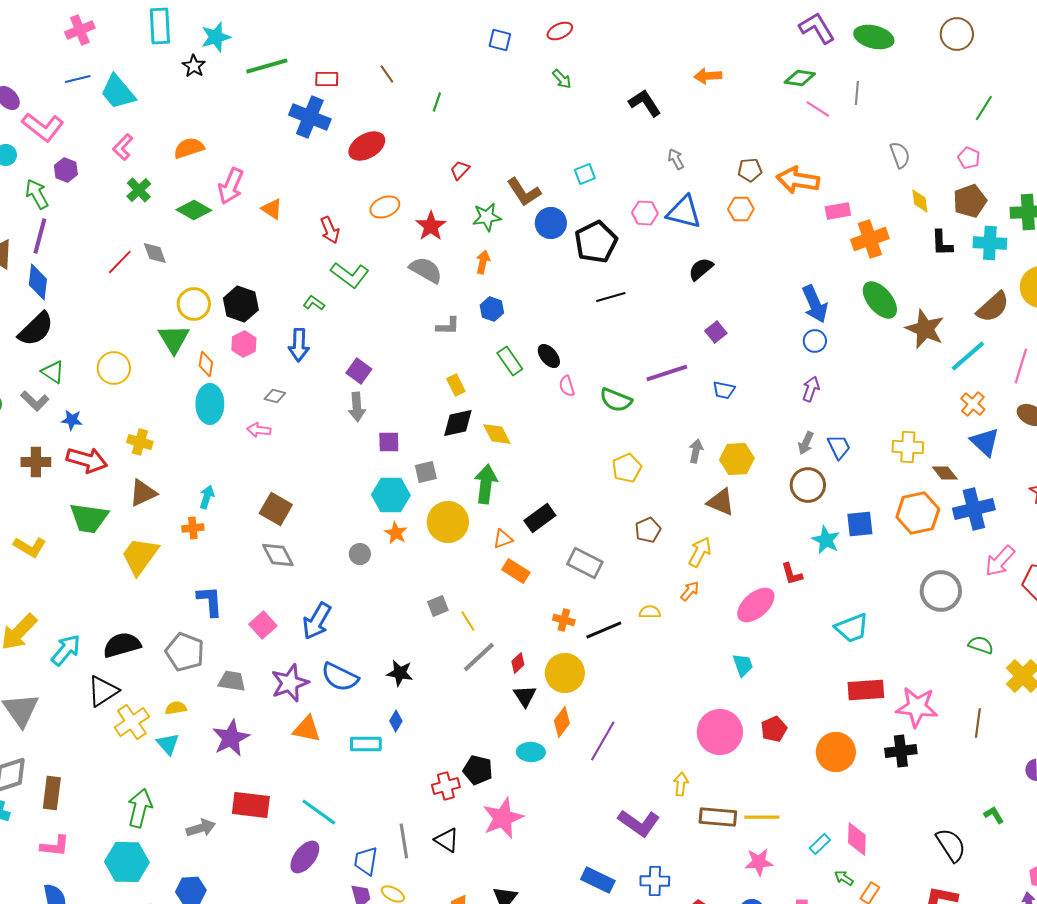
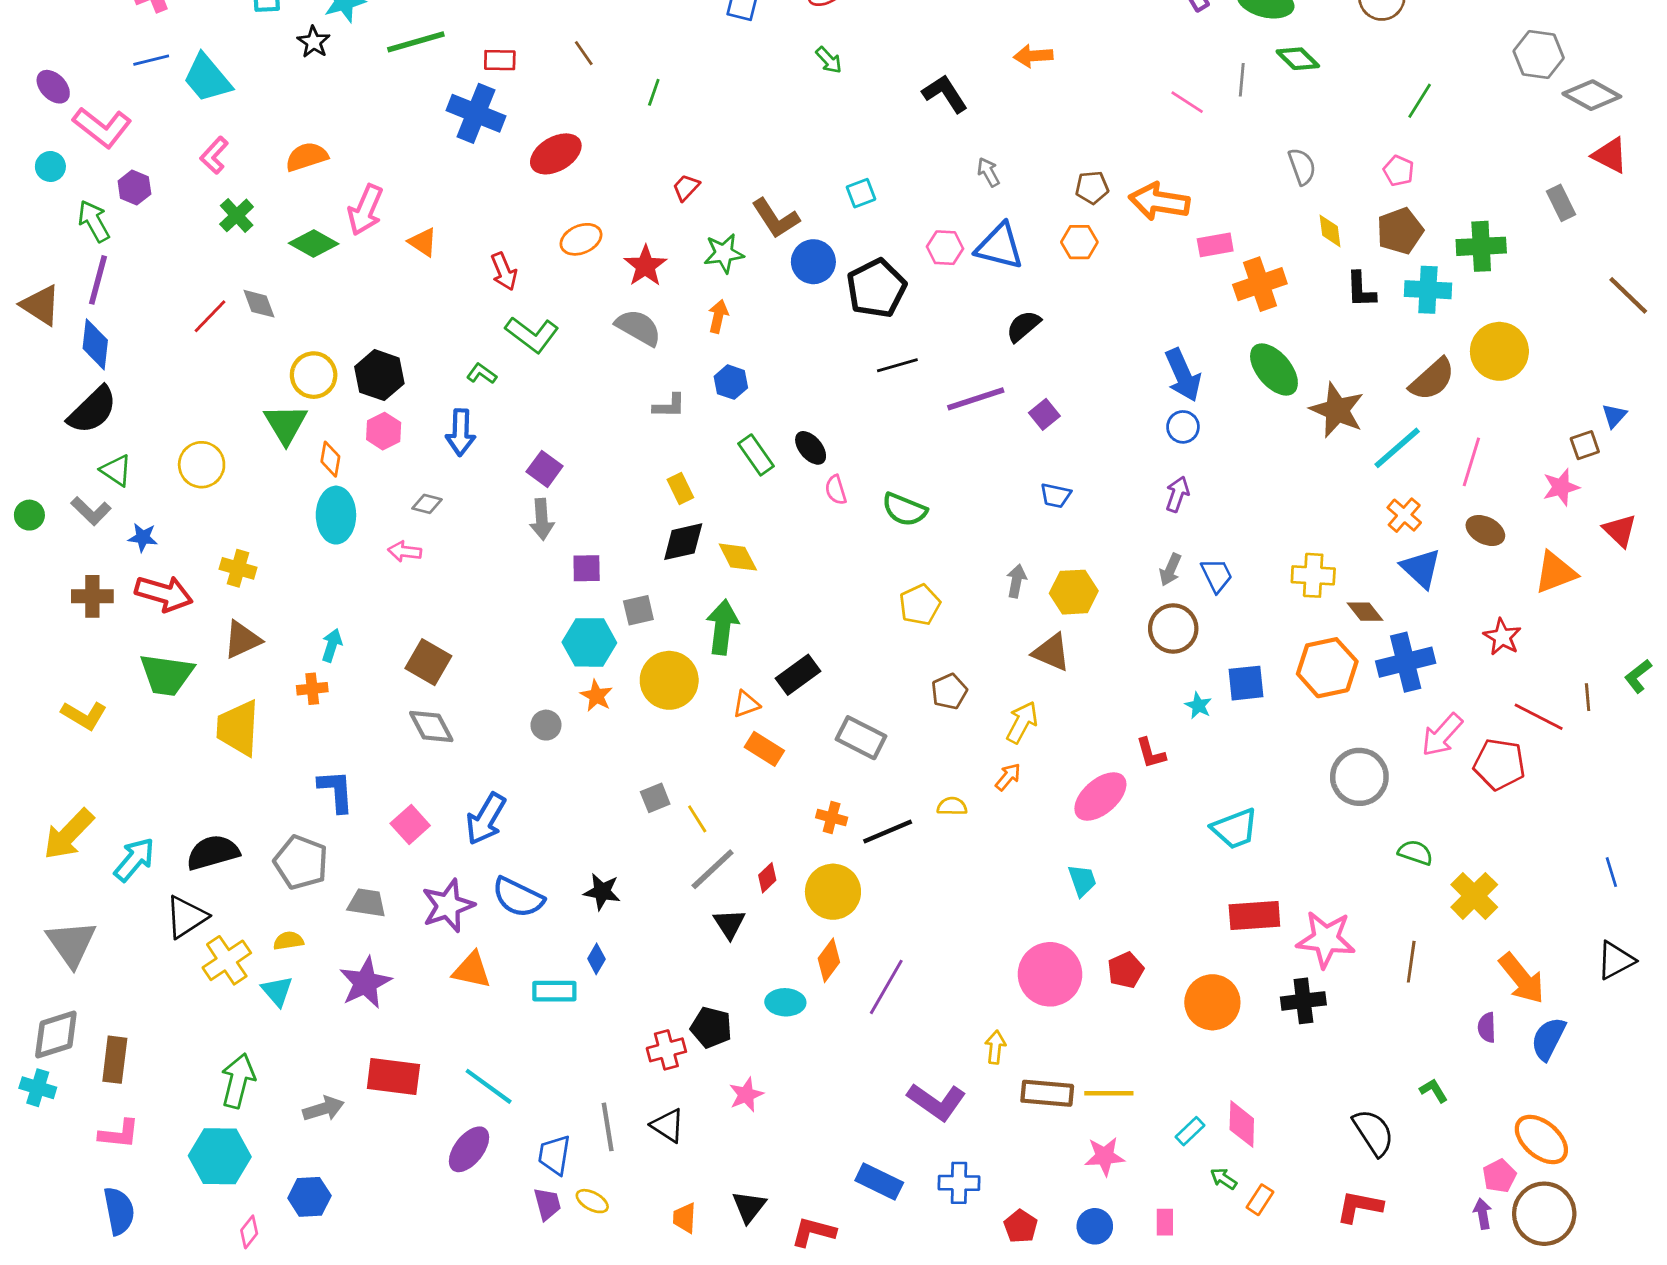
green diamond: (800, 78) -> (1298, 59), moved, turned 36
purple line: (667, 373) -> (976, 399), moved
cyan star: (826, 540) -> (1198, 705), size x0.7
yellow trapezoid: (140, 556) -> (238, 728), turned -33
black triangle: (525, 696) -> (729, 924), moved
pink star: (503, 818) -> (746, 1095), size x0.6

